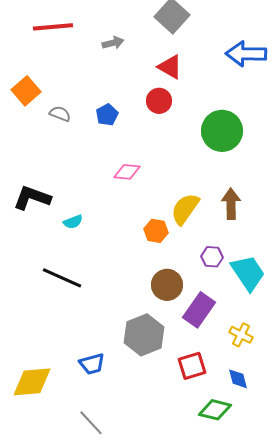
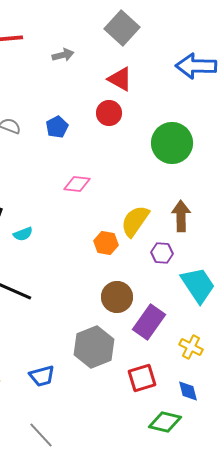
purple hexagon: (212, 257) -> (162, 253), moved

